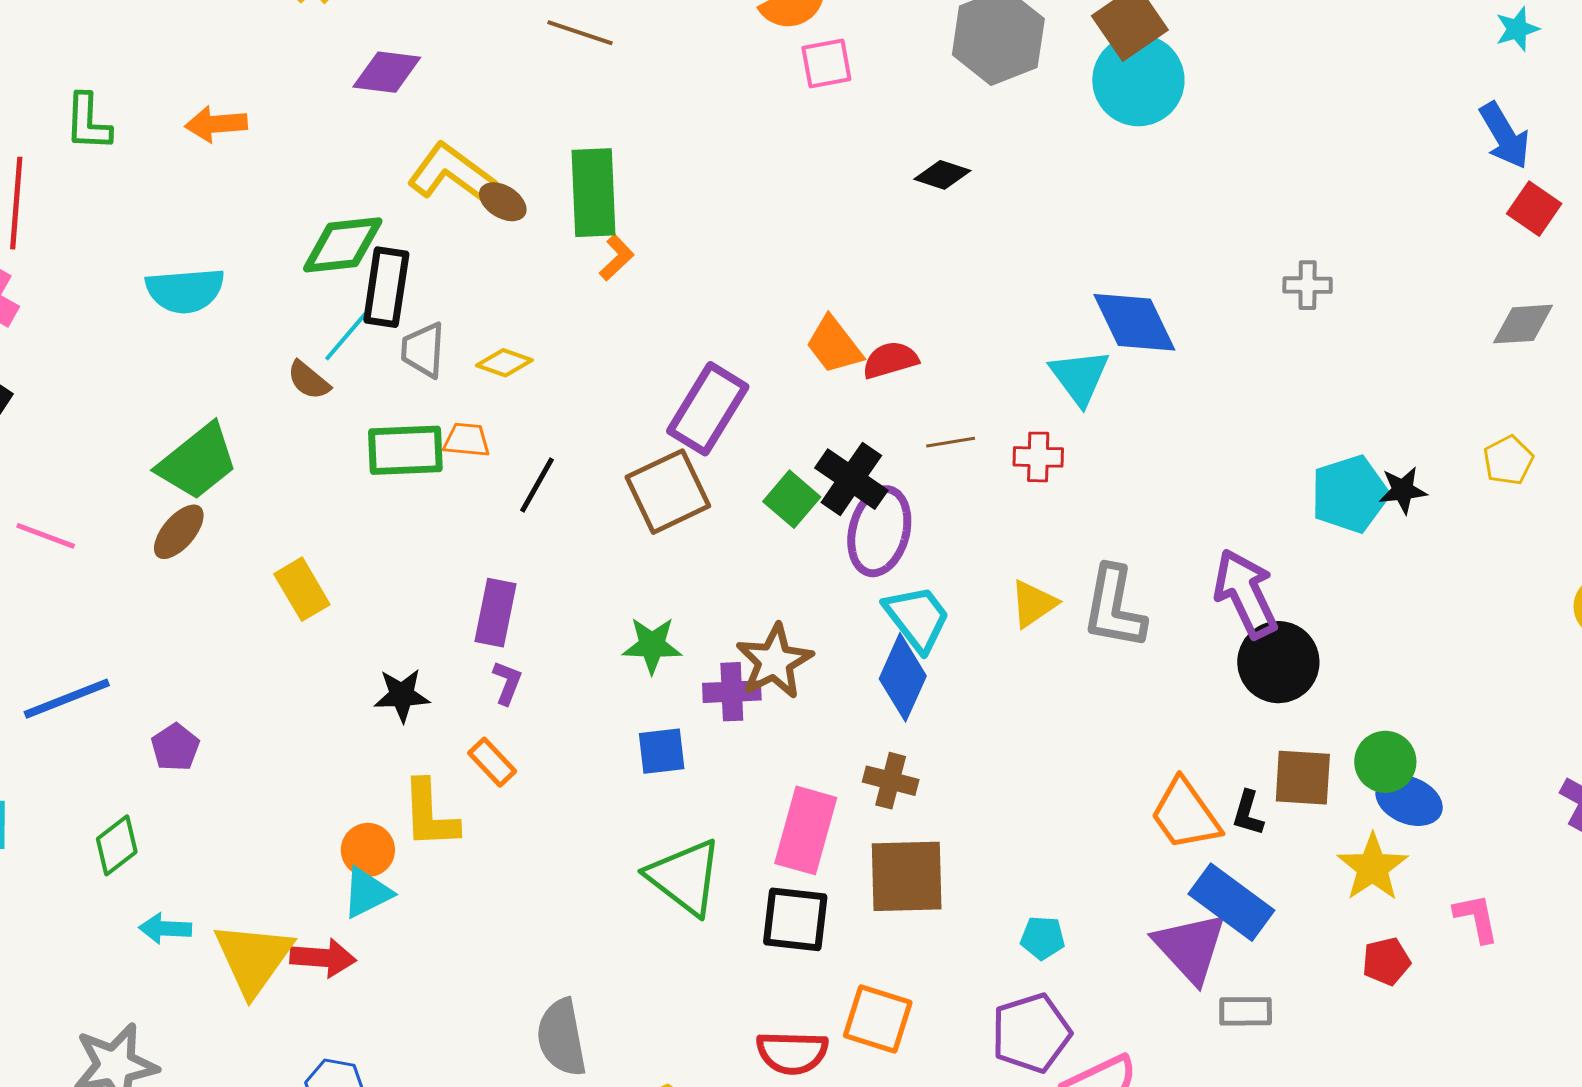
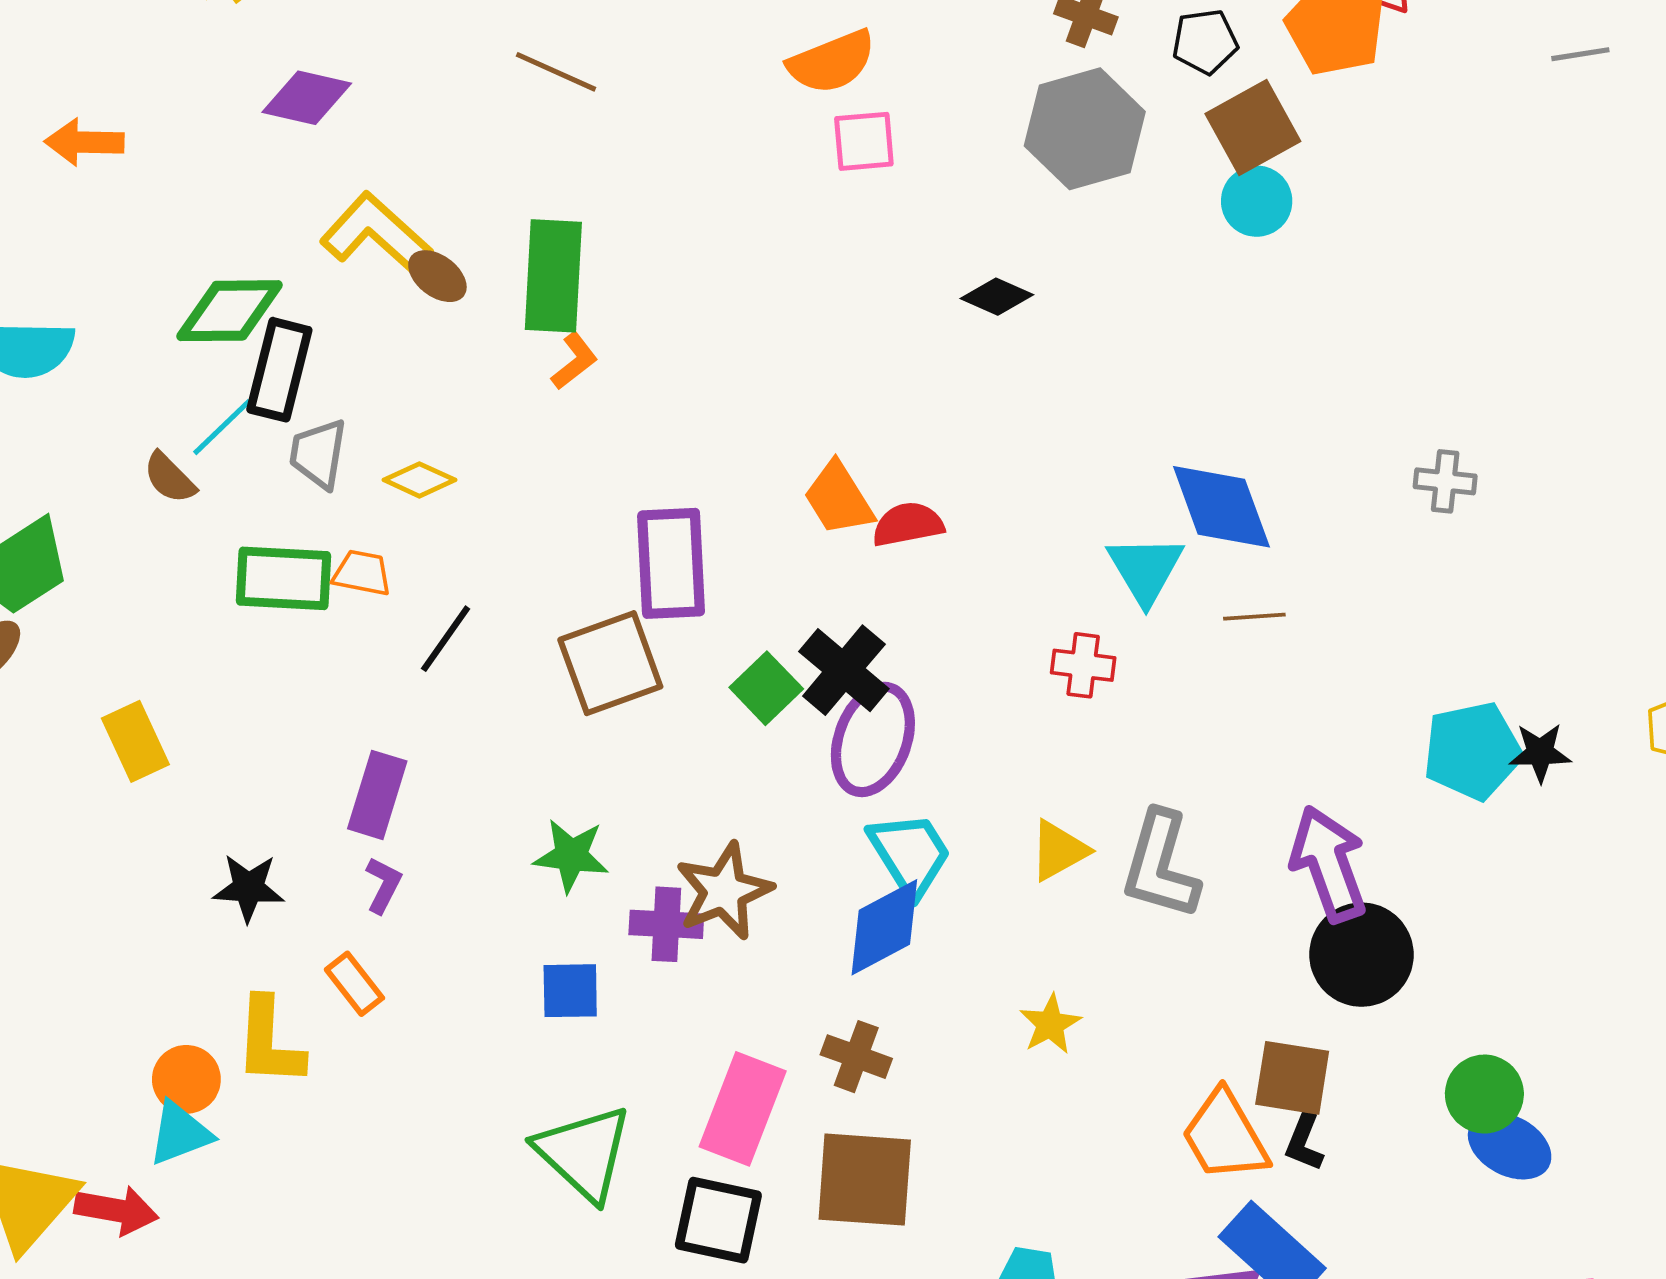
cyan circle: (1138, 80) -> (1257, 201), size x0.6
purple rectangle: (708, 409) -> (671, 563), turned -40
brown line: (951, 442) -> (1254, 617), moved
blue diamond: (903, 677) -> (884, 927), turned 32
brown square: (1303, 778) -> (1292, 1078), moved
yellow star: (1373, 867) -> (1050, 1024), moved, size x0.7

